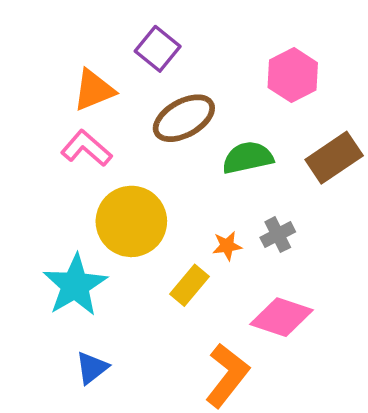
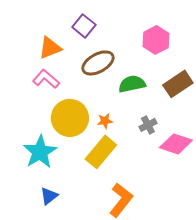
orange star: (227, 246) -> (105, 121), moved
yellow rectangle: (190, 285) -> (101, 152), size x1.5
pink diamond: (281, 317) -> (176, 144), moved

